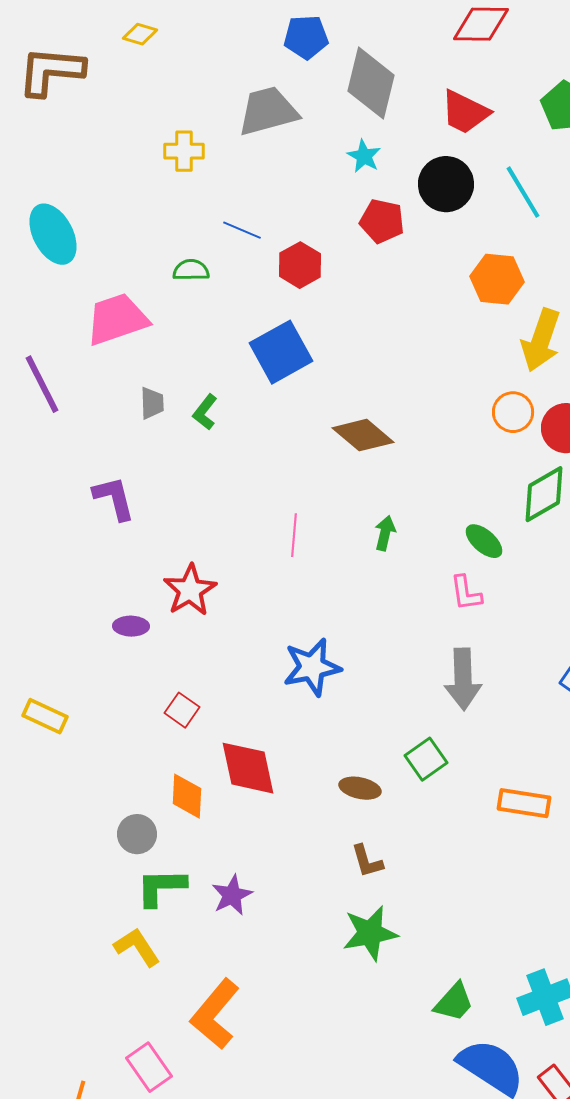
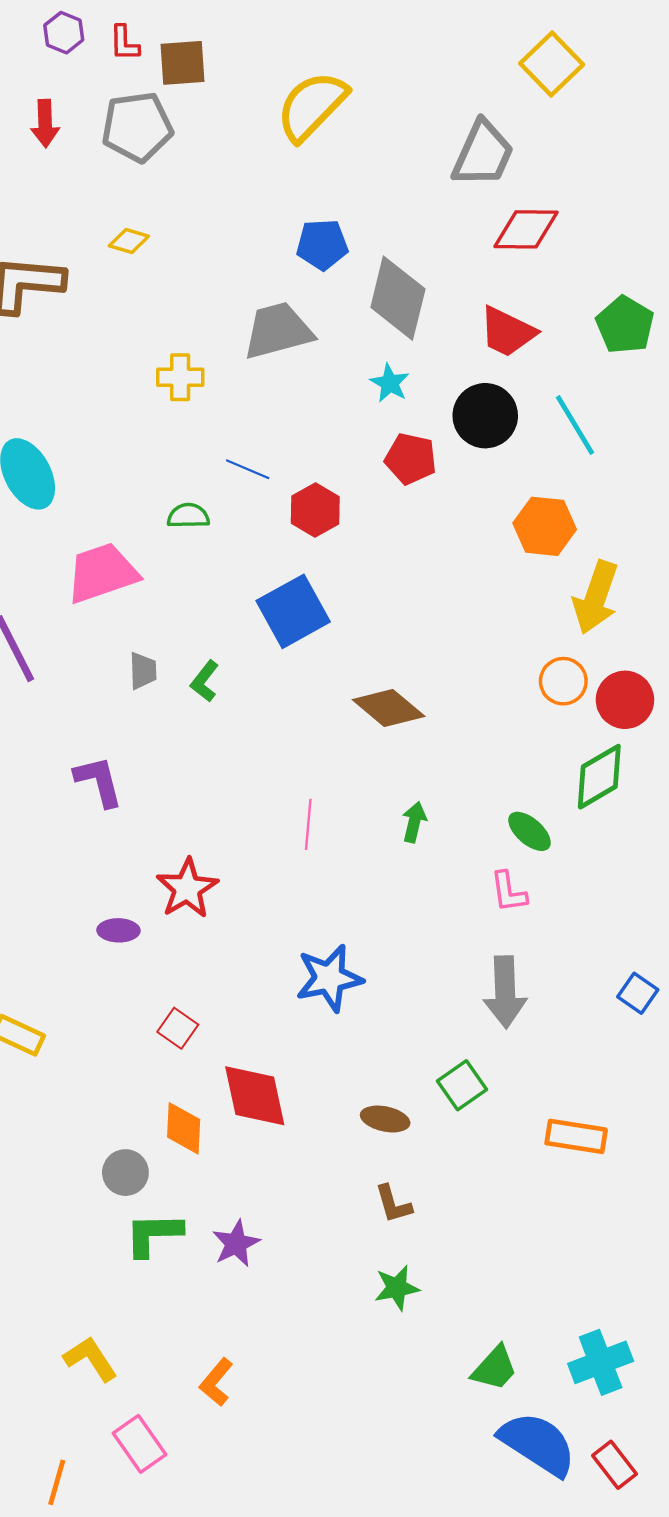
green star: (370, 933) -> (397, 1288), size x0.7
yellow L-shape: (137, 947) -> (91, 1359), moved
orange L-shape: (215, 1014) -> (216, 1382), size x0.6

